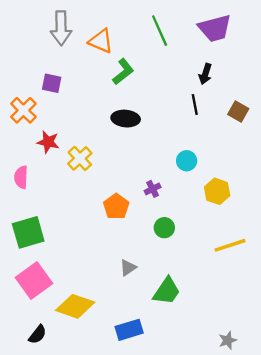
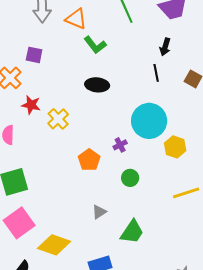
green L-shape: (123, 72) -> (95, 45), turned 90
cyan circle: (187, 161) -> (149, 121), size x2.0

